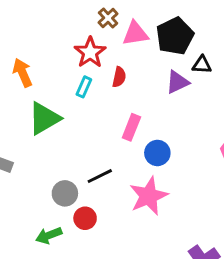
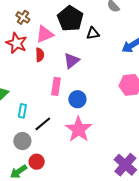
pink triangle: (135, 34) -> (45, 34), moved
purple triangle: (177, 82) -> (72, 61), moved
cyan rectangle: (84, 87) -> (22, 111), moved
red circle: (85, 218) -> (37, 162), moved

